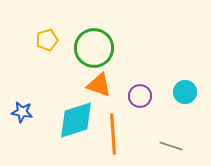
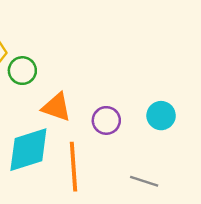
green circle: (94, 48) -> (22, 71), moved, size x0.6

